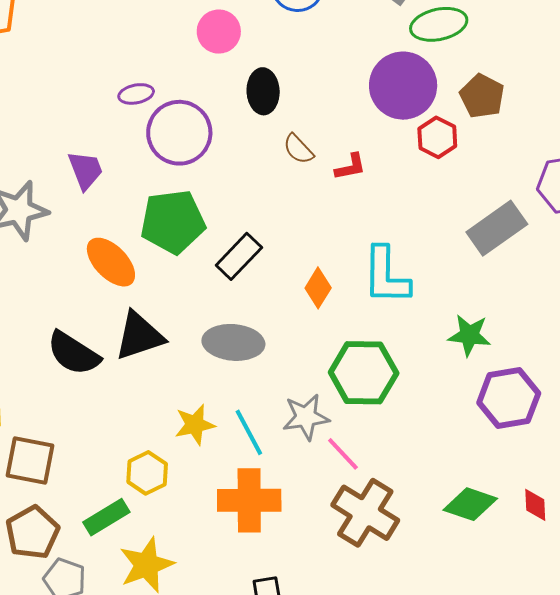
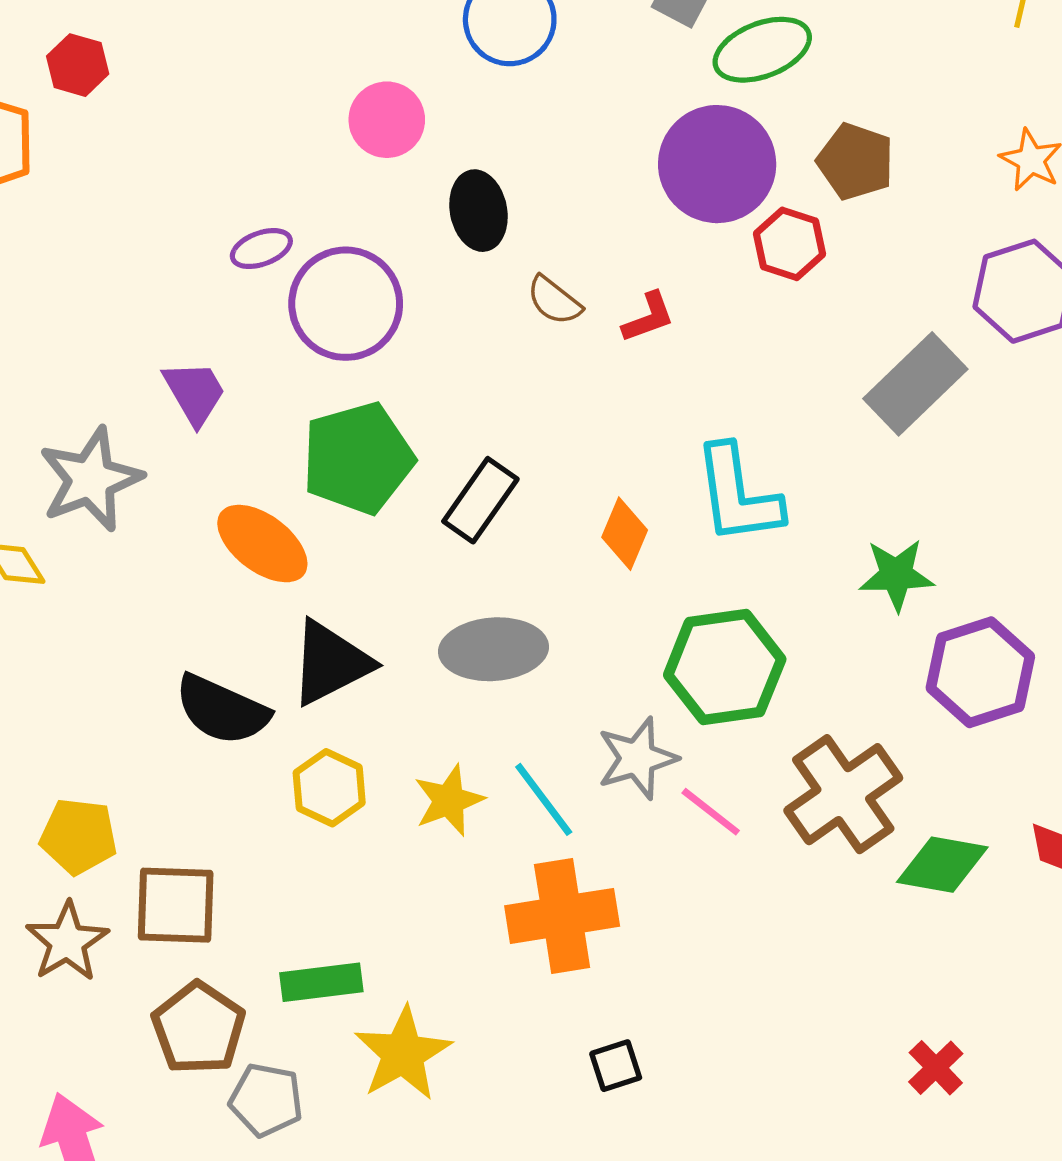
yellow hexagon: (147, 473) -> (329, 788), moved
brown cross: (365, 513) -> (843, 794), moved, turned 32
green rectangle: (106, 517) -> (321, 982), turned 33

